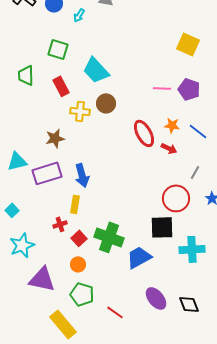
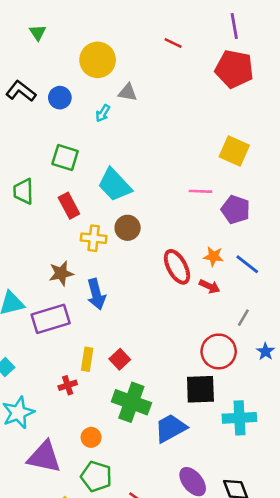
cyan arrow: (79, 15) -> (103, 113), moved
pink line: (162, 88) -> (200, 191), moved
blue arrow: (82, 175) -> (96, 294), moved
red square: (79, 238) -> (120, 359), moved

